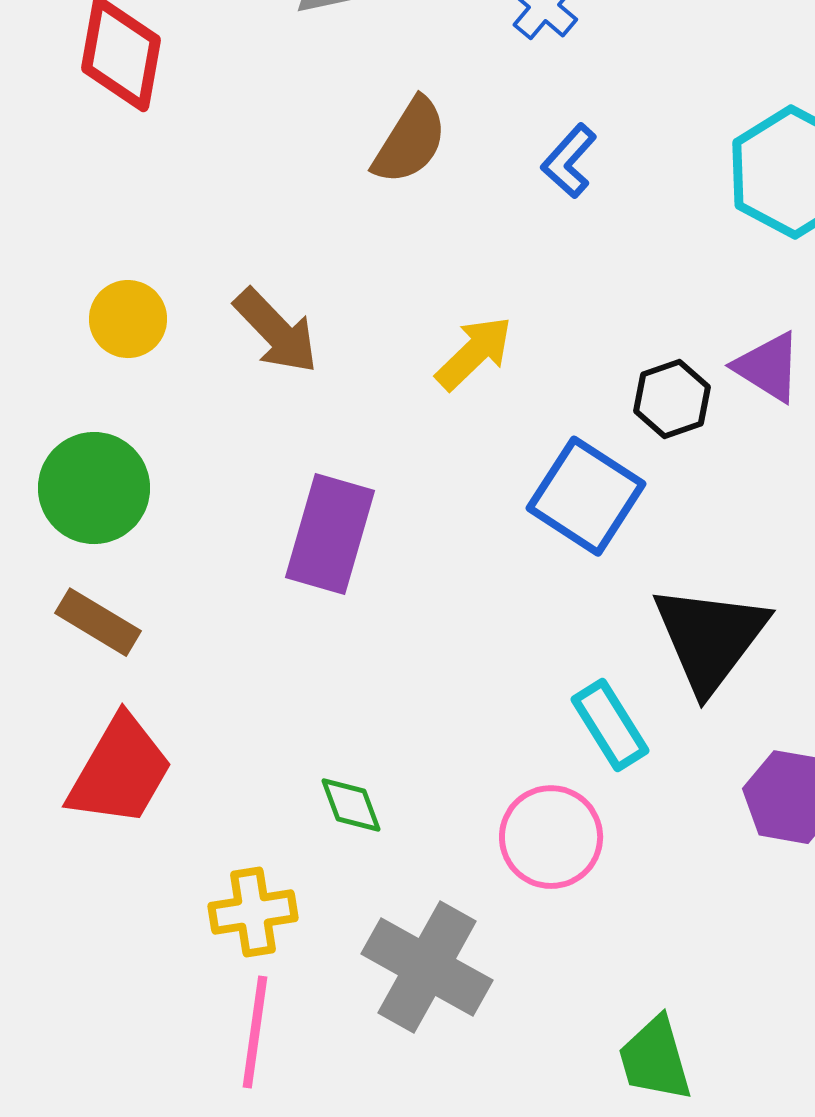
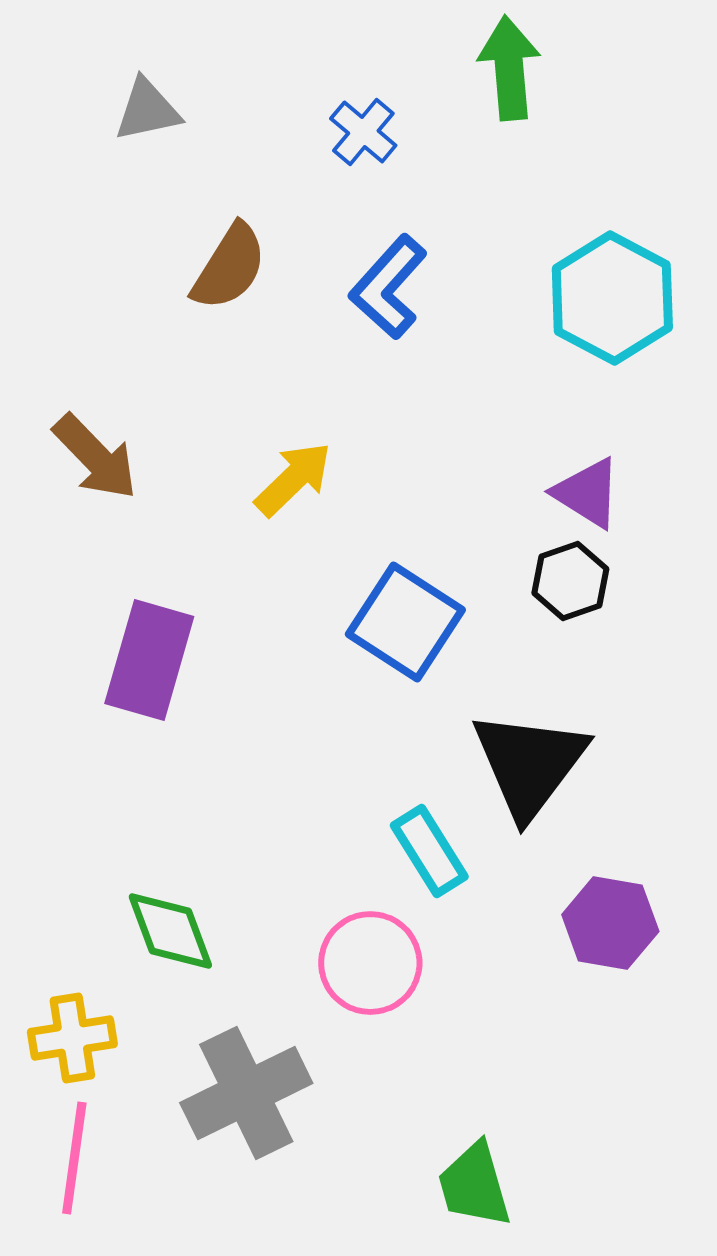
blue L-shape: (569, 161) -> (388, 287), size x1.4
black hexagon: (672, 399) -> (570, 581), moved
green diamond: (351, 805) -> (170, 931), size x1.4
gray cross: (427, 967) -> (246, 1093), turned 35

